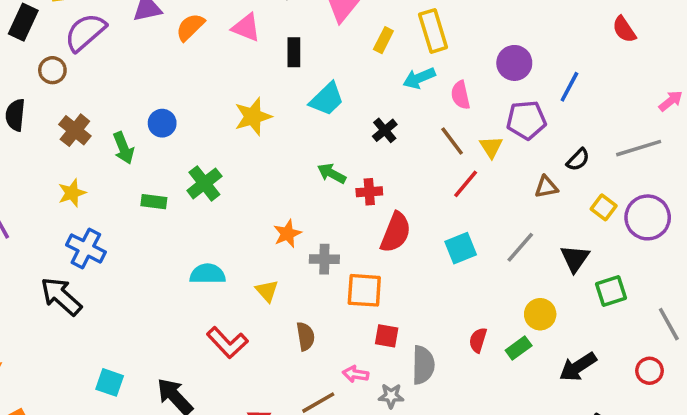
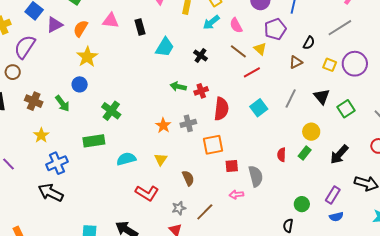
yellow star: (253, 117) -> (87, 57), moved
red line: (466, 184) -> (252, 72), turned 36
green rectangle: (154, 202) -> (94, 141), moved, size x1.5
blue cross: (86, 248) -> (57, 163), turned -35
gray cross: (324, 259) -> (188, 123), moved
yellow triangle: (267, 291) -> (161, 159), turned 32
pink arrow: (356, 374) -> (236, 195), moved
gray star: (391, 396) -> (179, 208), moved

